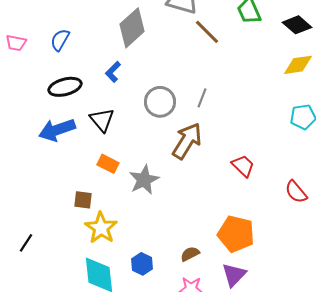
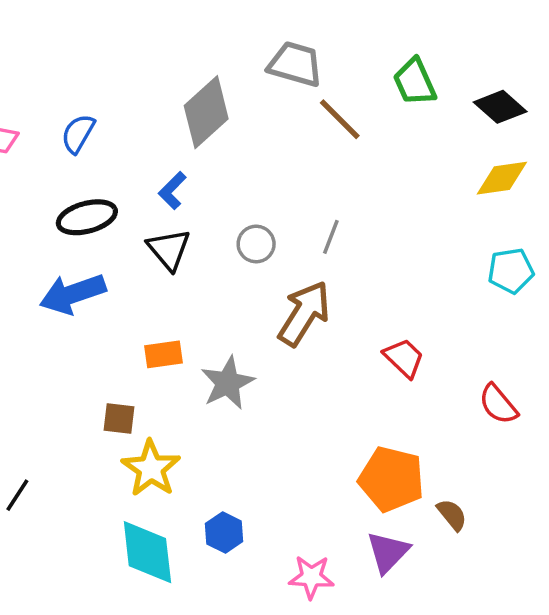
gray circle: (160, 102) -> (256, 244), size x0.7
black triangle: (102, 120) -> (169, 249), moved
orange rectangle: (108, 164) -> (163, 354), turned -35
brown semicircle: (190, 254) -> (452, 515), moved, turned 78

